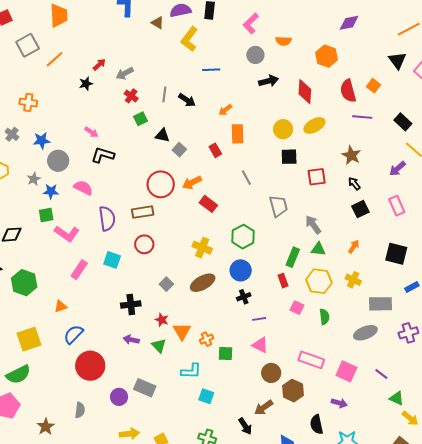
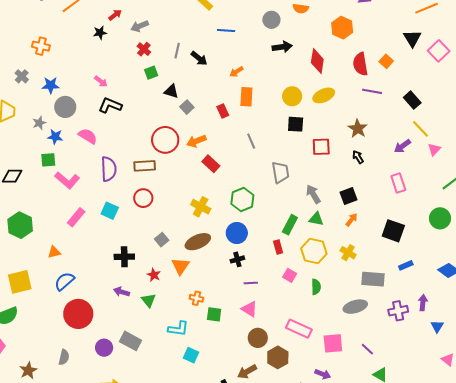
black square: (360, 209) -> (348, 196), moved
orange triangle: (182, 331) -> (181, 266), moved
orange cross: (206, 339) -> (196, 298), turned 32
pink square: (346, 371) -> (333, 343), turned -35

